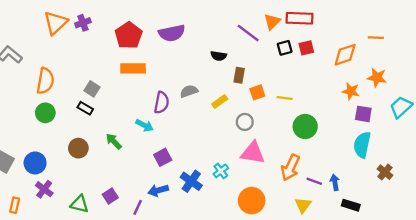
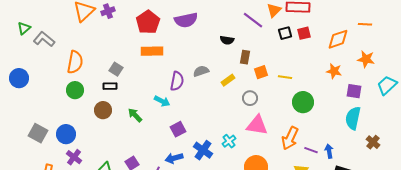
orange star: (351, 91) -> (334, 71), moved
black rectangle: (85, 108) -> (110, 86), turned -32
brown circle: (78, 148) -> (103, 110), moved

